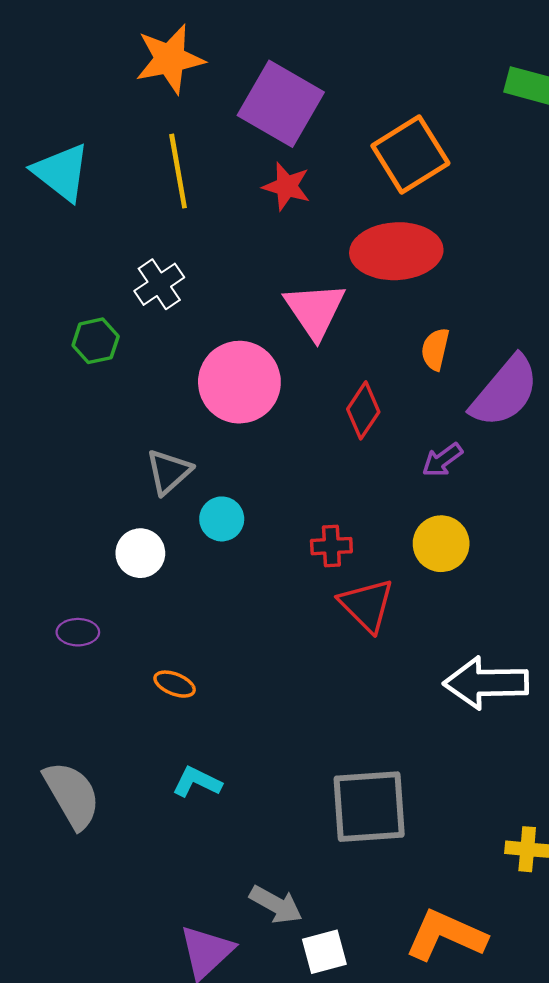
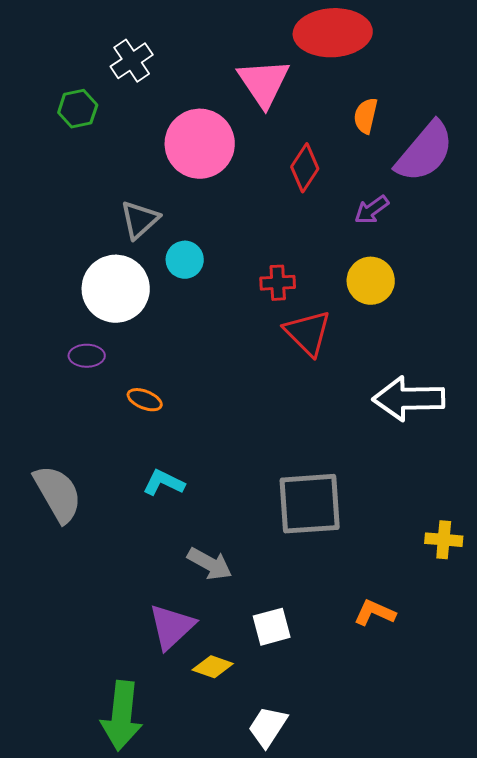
white circle: (140, 553) -> (116, 289), size x1.6
purple ellipse: (78, 632) -> (87, 356), moved
gray arrow: (276, 905) -> (210, 564), moved
orange L-shape: (446, 935) -> (375, 613), size x0.6

